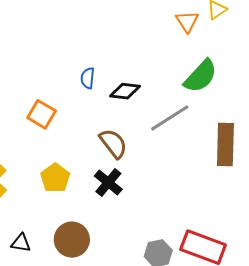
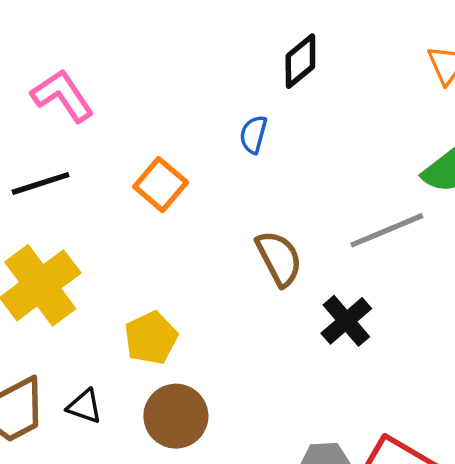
black diamond: (125, 91) -> (300, 61), moved, turned -56
yellow pentagon: (55, 178) -> (151, 338), moved
black cross: (108, 183) -> (346, 321), moved

